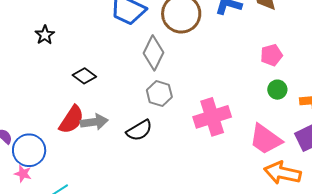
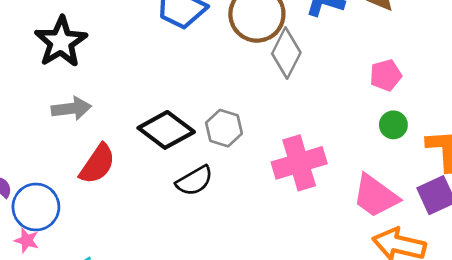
black star: (45, 35) -> (61, 42), size x1.8
gray diamond: (153, 53) -> (286, 53), moved
black diamond: (84, 76) -> (166, 130), moved, size x1.6
gray arrow: (94, 122) -> (71, 109), moved

